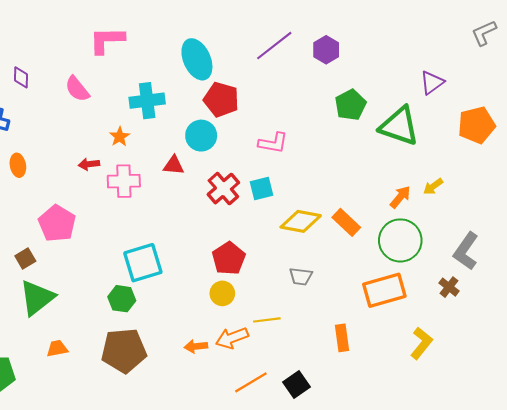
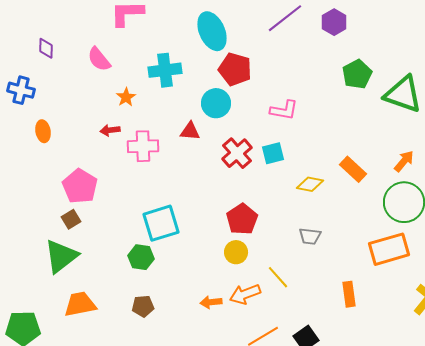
orange star: (120, 137) -> (126, 97), moved
yellow diamond: (301, 221) -> (310, 184), size x0.7
orange rectangle: (346, 222) -> (353, 169), moved
brown square: (25, 258) -> (71, 219), moved
yellow line: (267, 320) -> (278, 277), turned 55
orange trapezoid: (57, 348) -> (80, 304), size x1.6
brown pentagon: (124, 351) -> (143, 306), size x0.5

